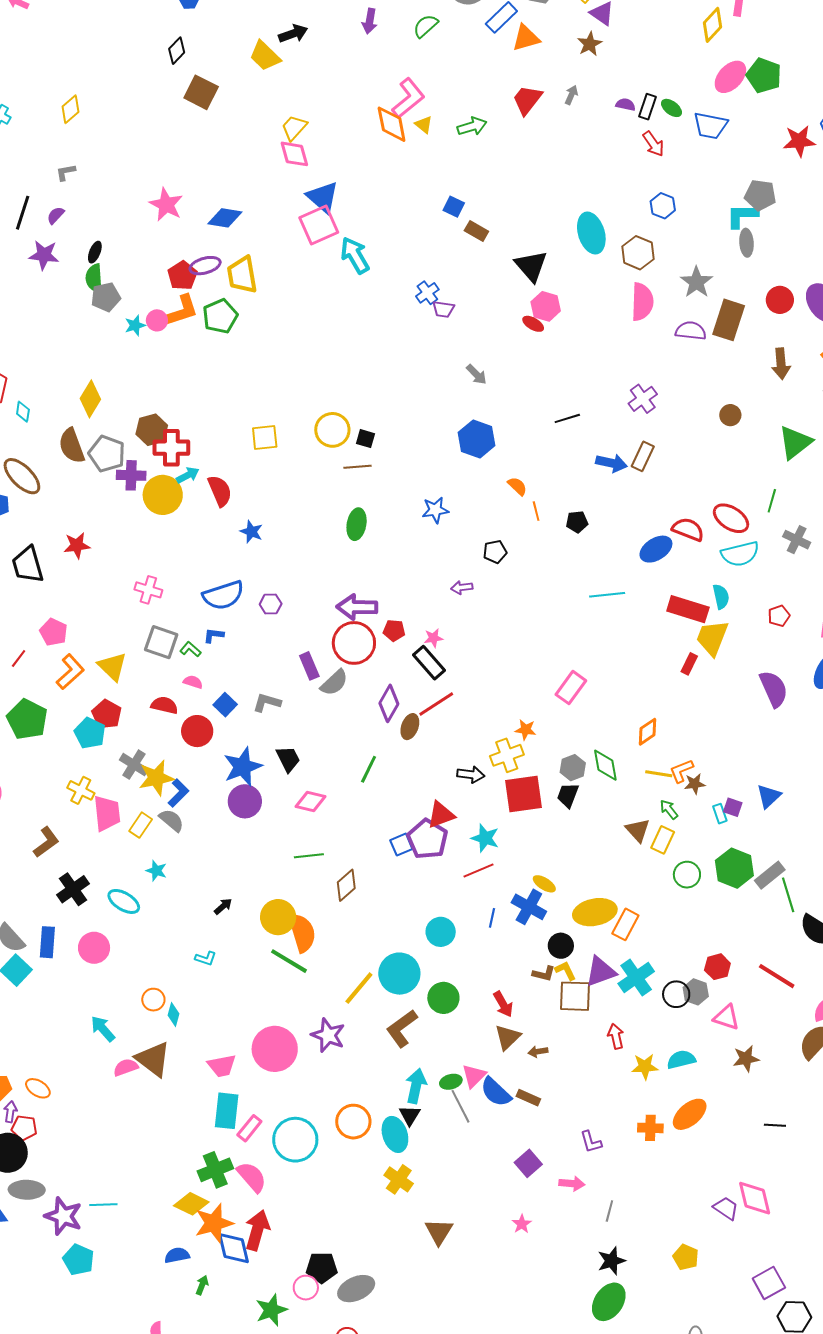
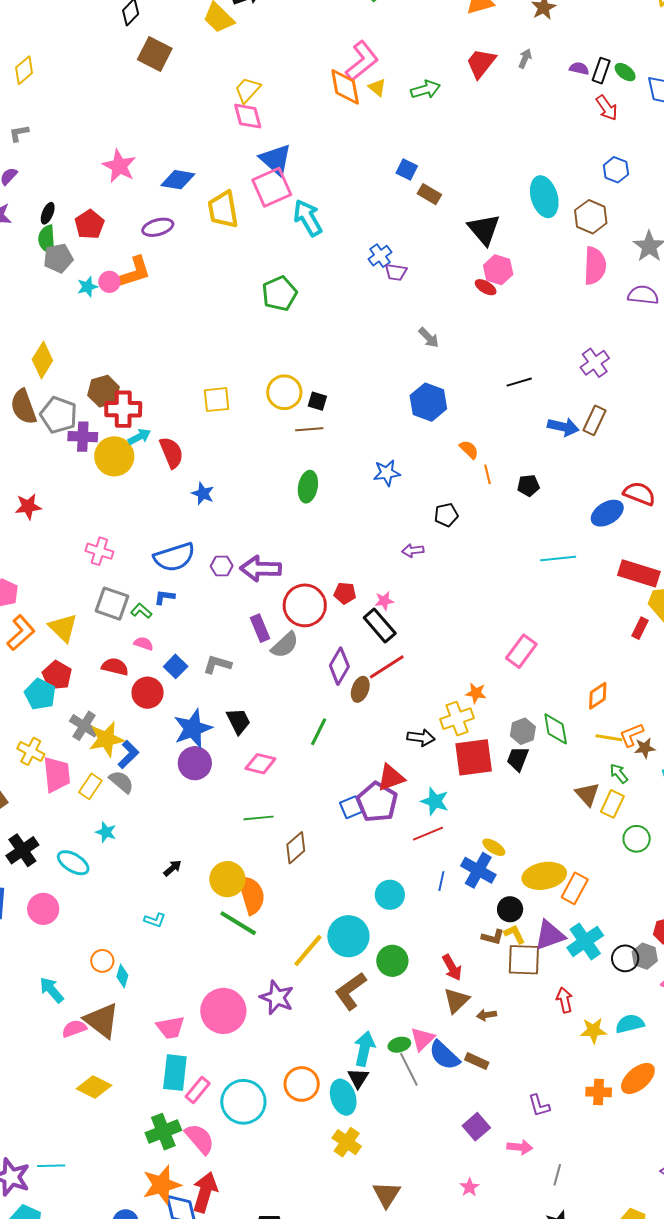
yellow trapezoid: (242, 275) -> (223, 209), moved
red pentagon: (182, 276) -> (89, 224), moved
green pentagon: (220, 316) -> (280, 294), moved
purple arrow: (357, 607) -> (261, 569), moved
yellow diamond: (191, 1204) -> (94, 1087), moved

